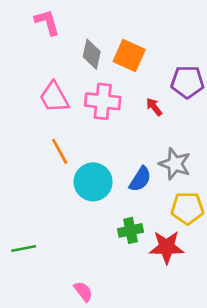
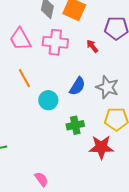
blue semicircle: (140, 179) -> (77, 86), moved
cyan circle: (93, 182) -> (48, 100), size x0.7
green cross: (131, 230) -> (75, 125), moved

